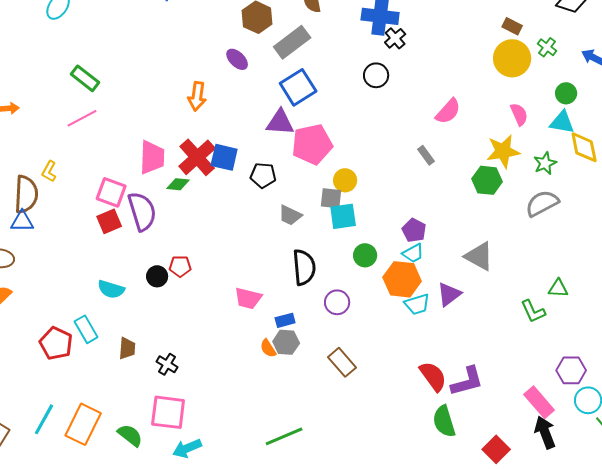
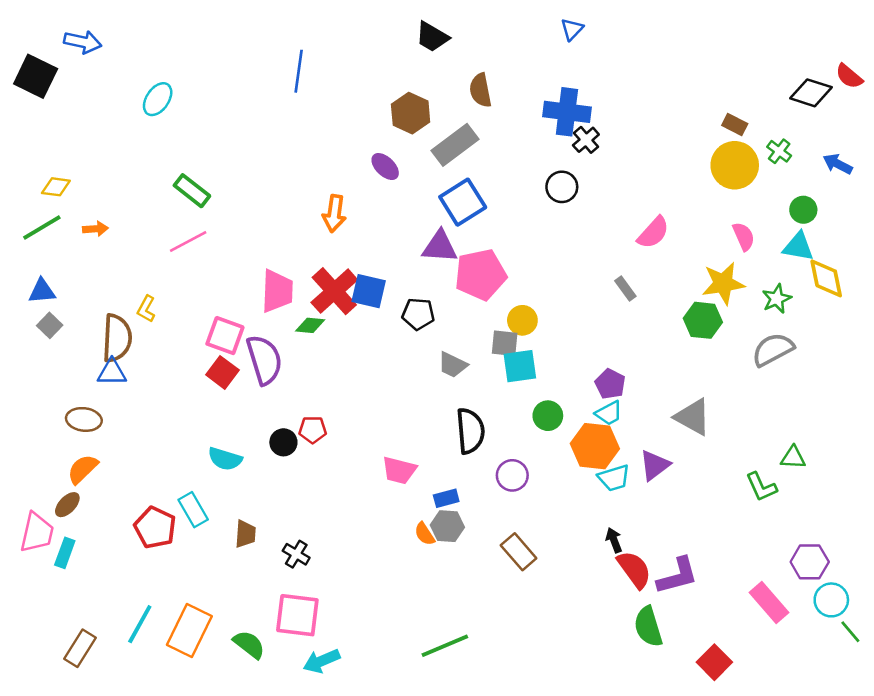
red square: (109, 221) -> (222, 372), turned -30
black arrow: (545, 432) -> (614, 540), moved, size x0.6

